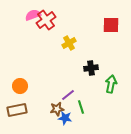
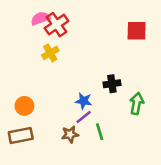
yellow cross: (69, 43) -> (50, 53), moved
blue star: (65, 118) -> (84, 101), moved

